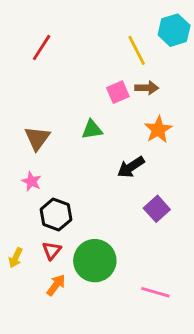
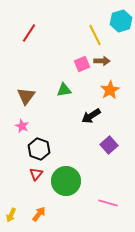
yellow arrow: (16, 258) -> (11, 215), moved
orange arrow: (56, 285) -> (39, 214), moved

